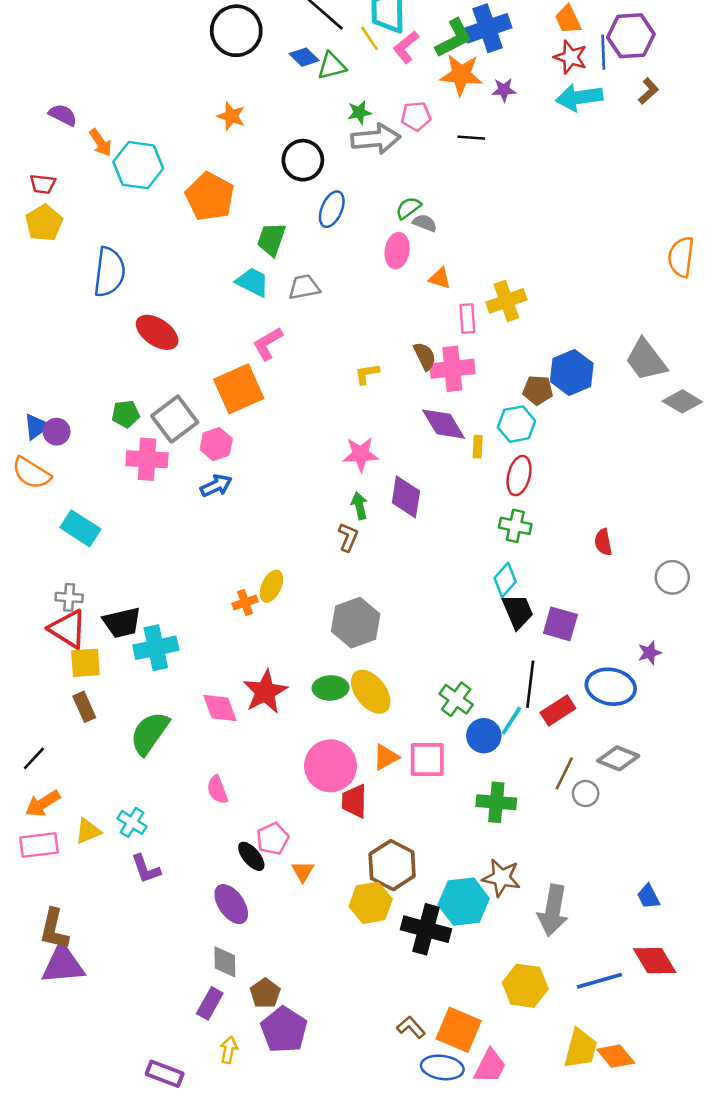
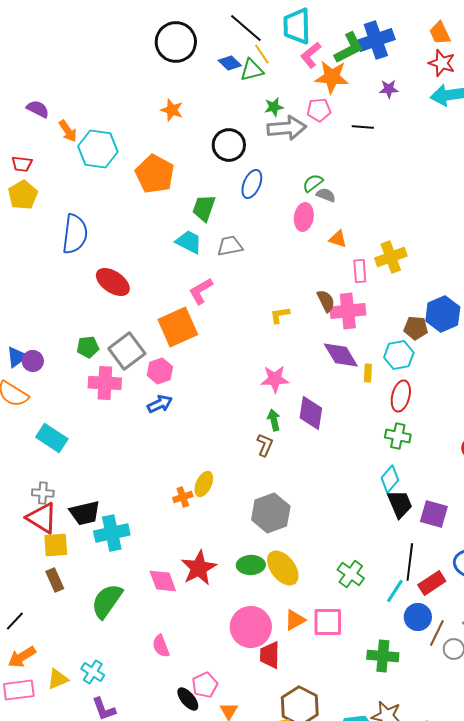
yellow line: (369, 38) -> (262, 54), moved
orange star: (461, 75) -> (332, 77), moved
blue circle: (484, 736) -> (418, 617), moved

